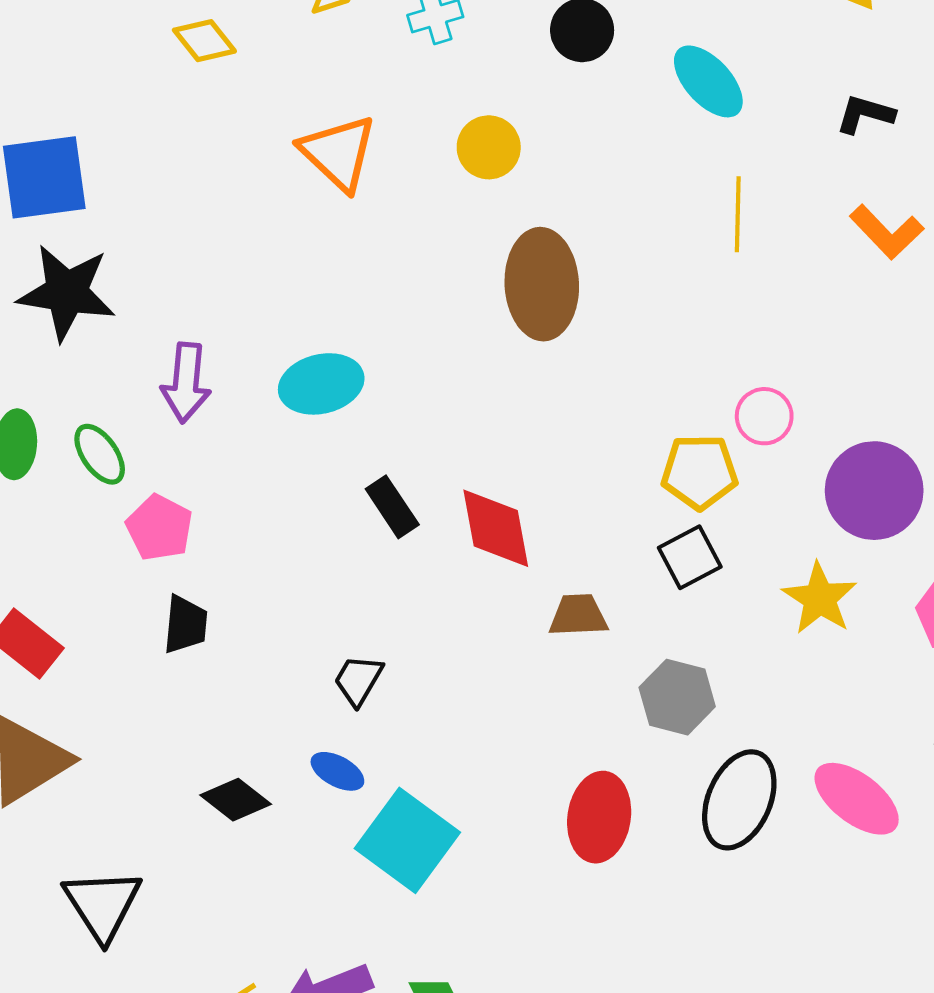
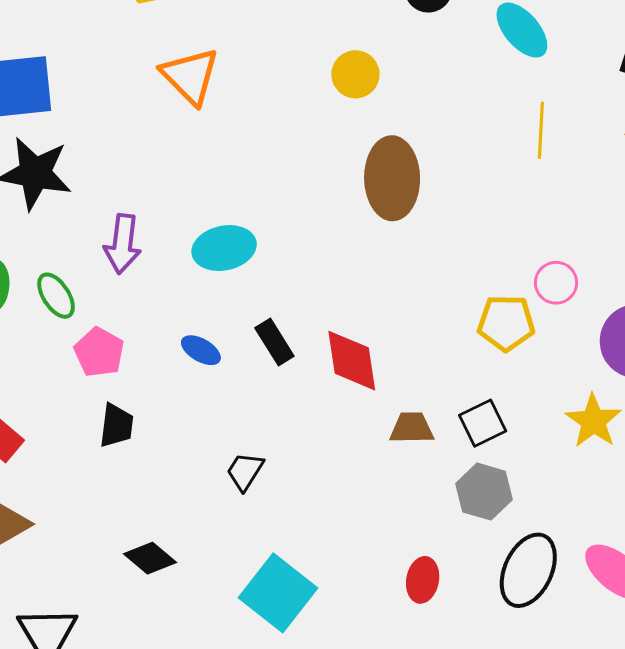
orange triangle: (338, 153) -> (190, 76), moved
black square: (690, 557) -> (483, 423), moved
blue ellipse: (337, 771) -> (201, 350), moved
red ellipse: (599, 817) -> (423, 580), size x0.7

